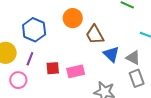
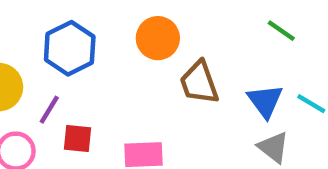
blue triangle: (111, 54) -> (265, 101), moved
red square: (53, 68) -> (78, 139), moved

